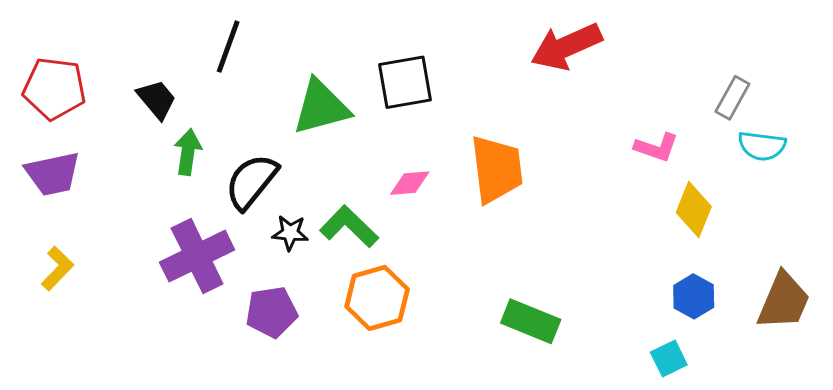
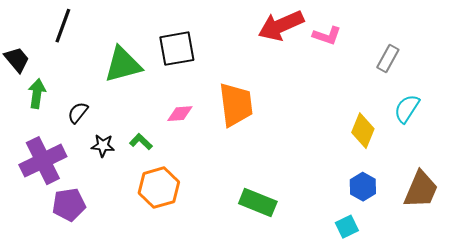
cyan semicircle: (762, 146) -> (407, 109), moved, turned 116
pink L-shape: (656, 147) -> (327, 36), moved
black semicircle: (251, 182) -> (78, 113), size x0.6
green L-shape: (349, 227) -> (141, 142), size x0.6
purple pentagon: (272, 312) -> (69, 205), moved

